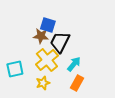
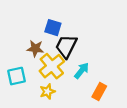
brown star: (41, 36) -> (35, 48), moved
orange rectangle: (77, 83) -> (99, 92), moved

